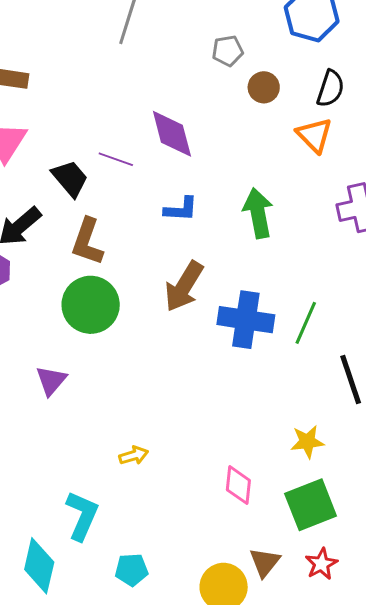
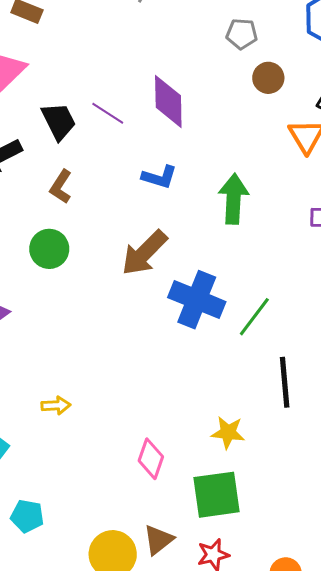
brown L-shape: (87, 242) -> (61, 187), size x0.7
green circle: (91, 305) -> (49, 249), size x0.7

